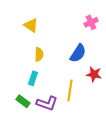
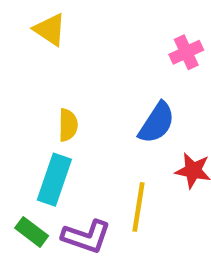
yellow triangle: (31, 25) -> (50, 30), moved
cyan rectangle: (33, 78) -> (54, 180), size x1.5

